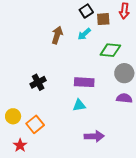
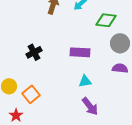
cyan triangle: (79, 105) -> (85, 81), moved
purple arrow: (94, 136) -> (90, 106), turned 54

